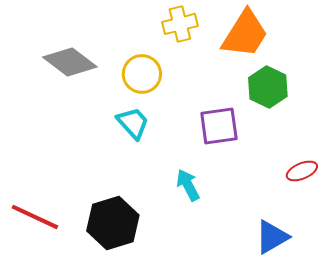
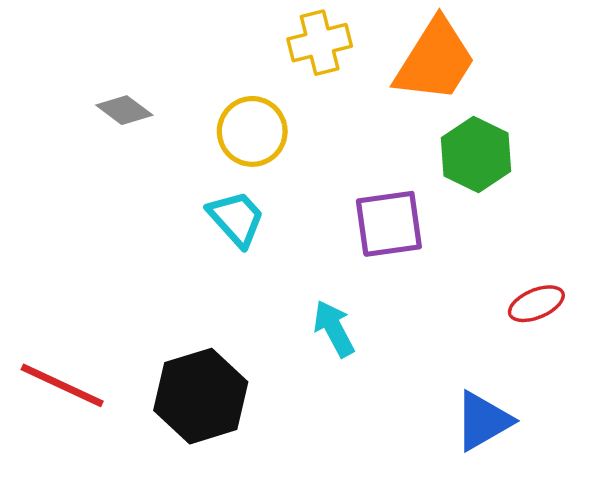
gray diamond: (70, 62) -> (124, 110), size x0.6

